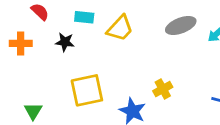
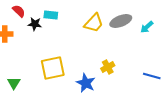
yellow trapezoid: (120, 28) -> (94, 23), moved
black star: (65, 42) -> (35, 24), moved

